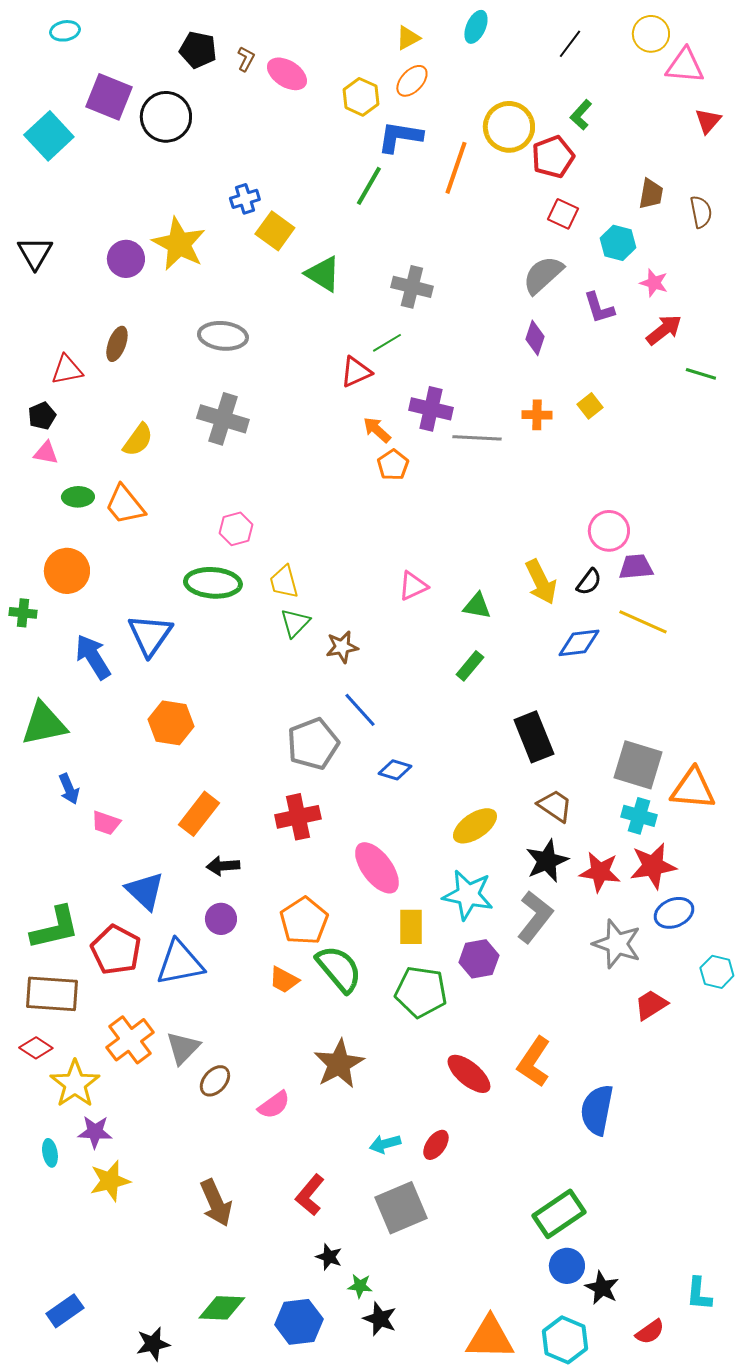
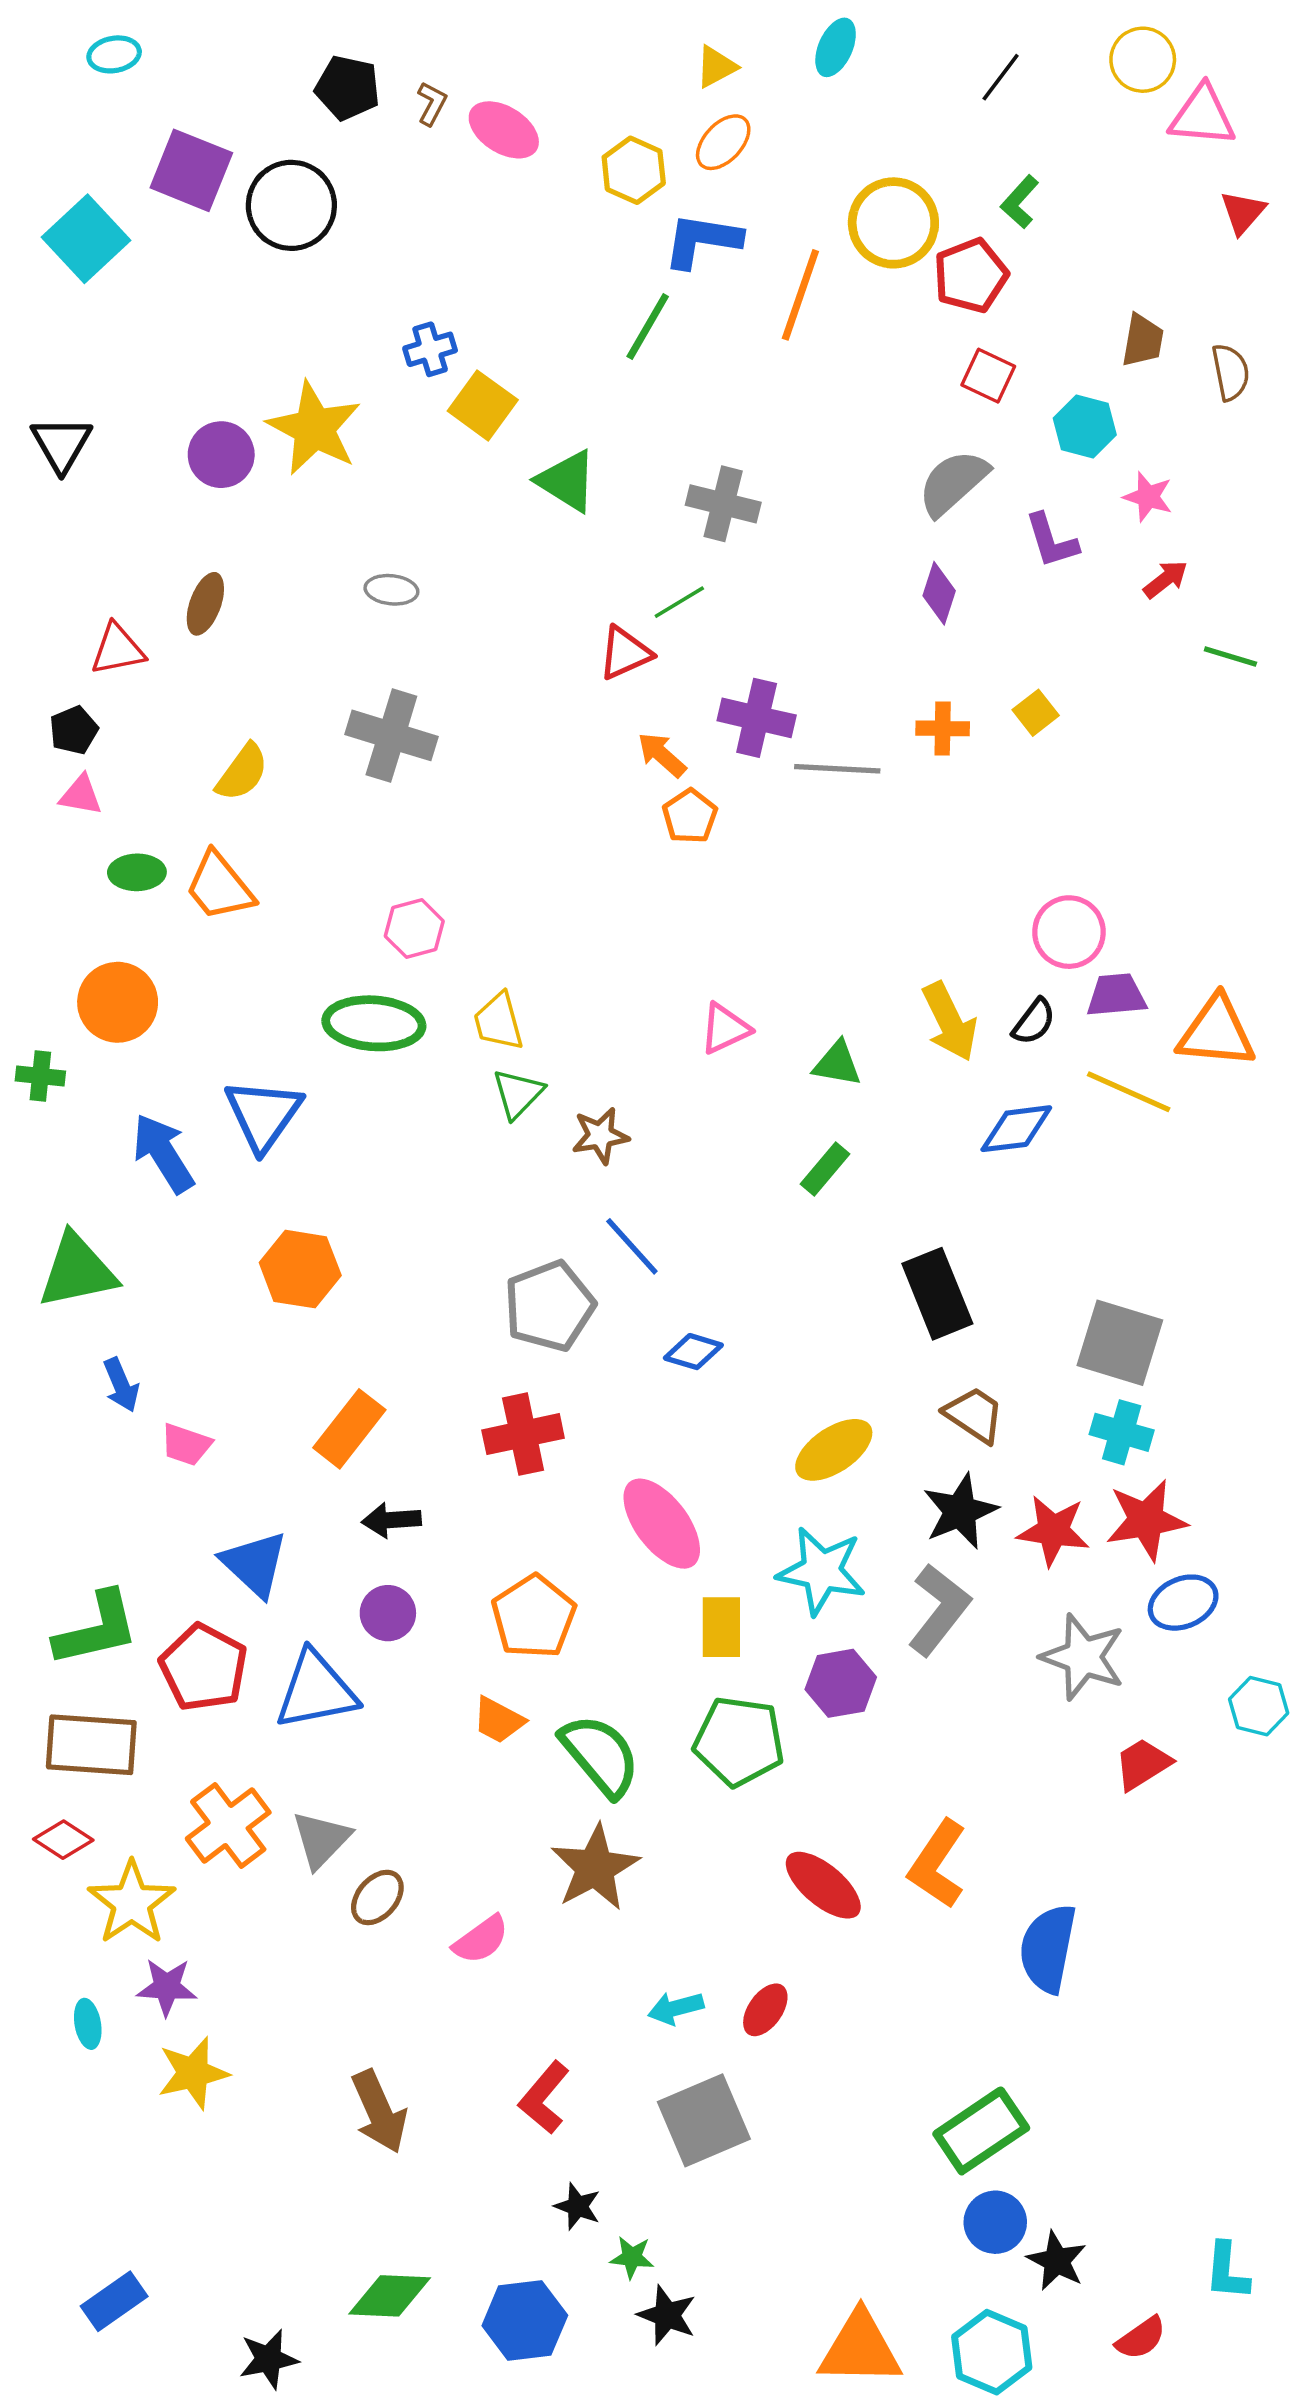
red arrow: (664, 330) -> (1166, 579), size x0.7
gray ellipse: (223, 336) -> (391, 590), size x0.6
orange triangle: (693, 789) -> (1216, 1032), moved
green semicircle: (339, 969) -> (600, 1755), moved

